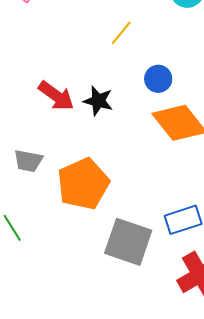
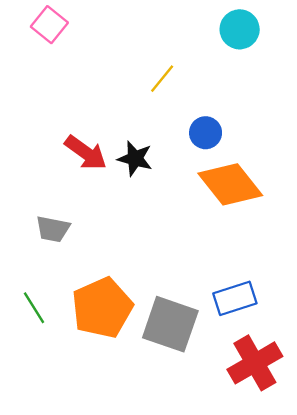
orange pentagon: (83, 184) -> (102, 308), moved

